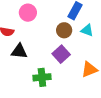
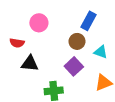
cyan triangle: (87, 30) -> (101, 52), moved

